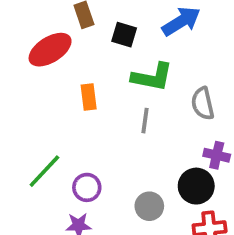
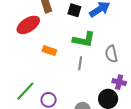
black square: (124, 35) -> (74, 10), moved
orange rectangle: (89, 97) -> (49, 51), turned -64

